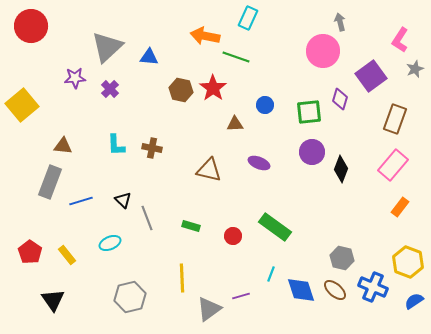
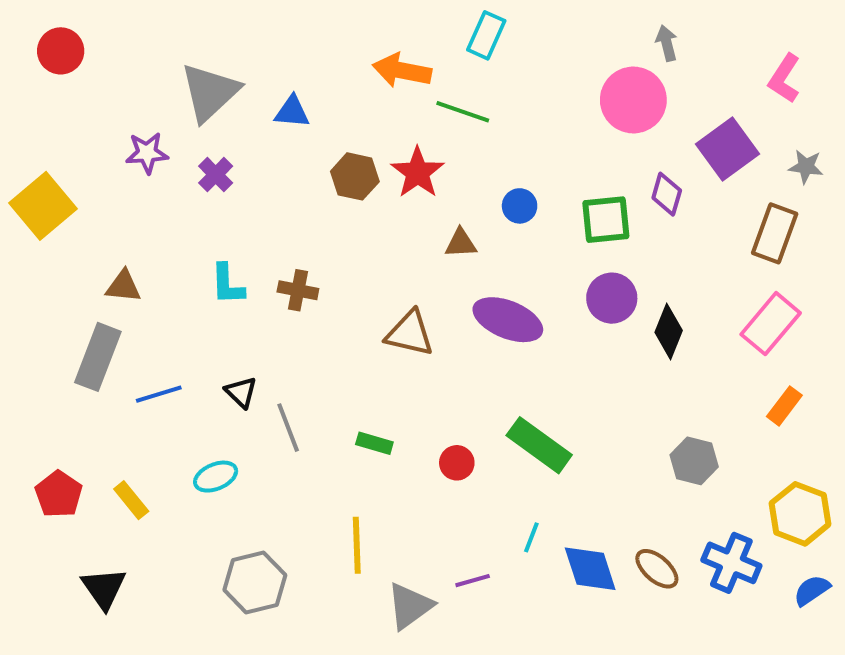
red circle: (31, 26) -> (61, 51), size x0.7
gray star: (415, 69) -> (806, 167), moved, turned 30
purple ellipse: (259, 163) -> (508, 320), size x1.6
gray hexagon: (342, 258) -> (694, 461), moved

